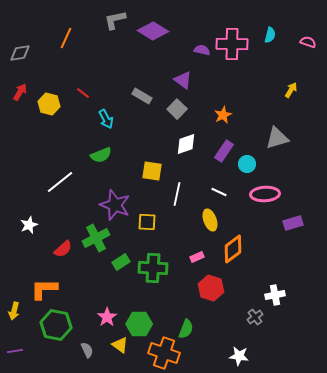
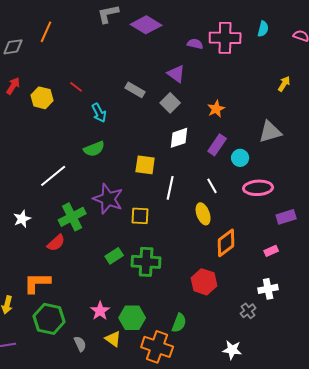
orange line: (66, 38) -> (46, 32), moved
white line: (219, 192) -> (212, 186), turned 35
green cross: (96, 238) -> (72, 217), moved
pink rectangle: (197, 257) -> (271, 251), moved

